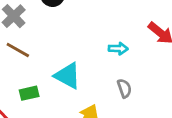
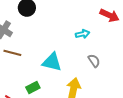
green rectangle: (29, 93) -> (33, 88), moved

